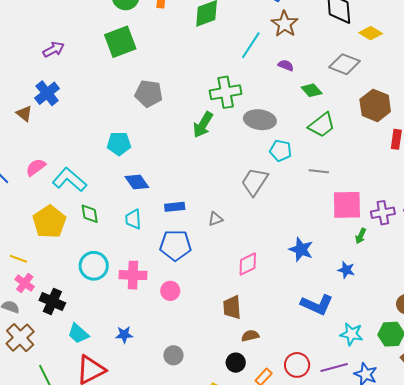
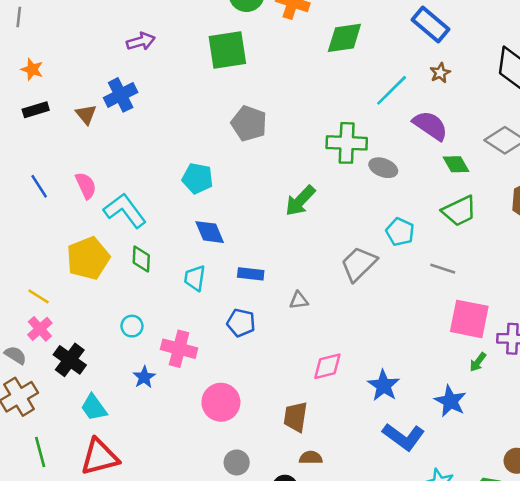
brown star: (285, 24) -> (440, 73), size x0.6
purple semicircle: (286, 65) -> (430, 126), size x1.8
gray ellipse: (260, 120) -> (383, 168), moved, size x0.7
green arrow: (203, 125) -> (300, 201), moved
pink semicircle: (36, 167) -> (86, 186), turned 90
blue pentagon: (175, 245) -> (241, 323), size x0.7
blue star: (301, 250) -> (384, 385), moved
cyan circle: (94, 266) -> (132, 326), size x0.6
blue star: (346, 270) -> (450, 401), size x1.4
pink circle: (170, 291) -> (221, 402), moved, size x1.5
blue star: (124, 335) -> (144, 377), moved, turned 30
gray circle: (173, 355) -> (237, 462), moved

